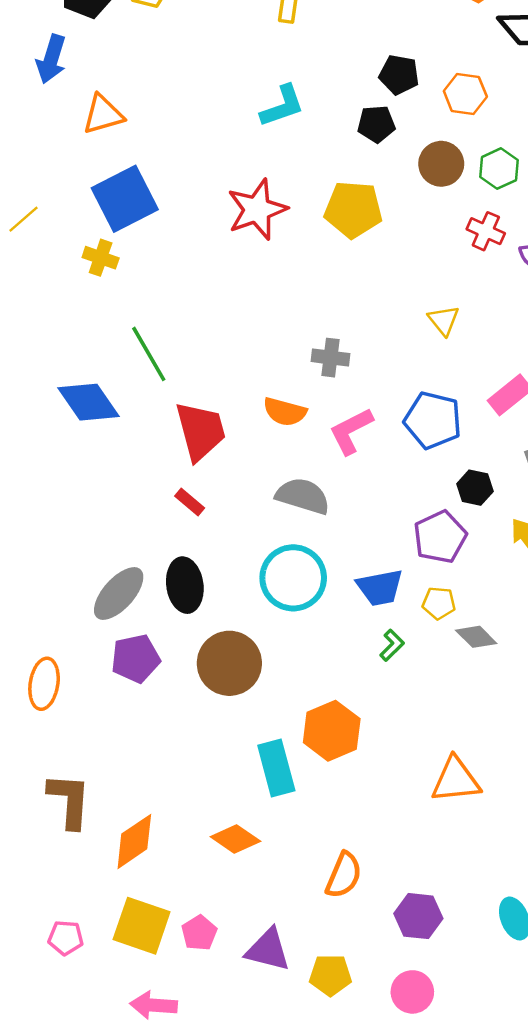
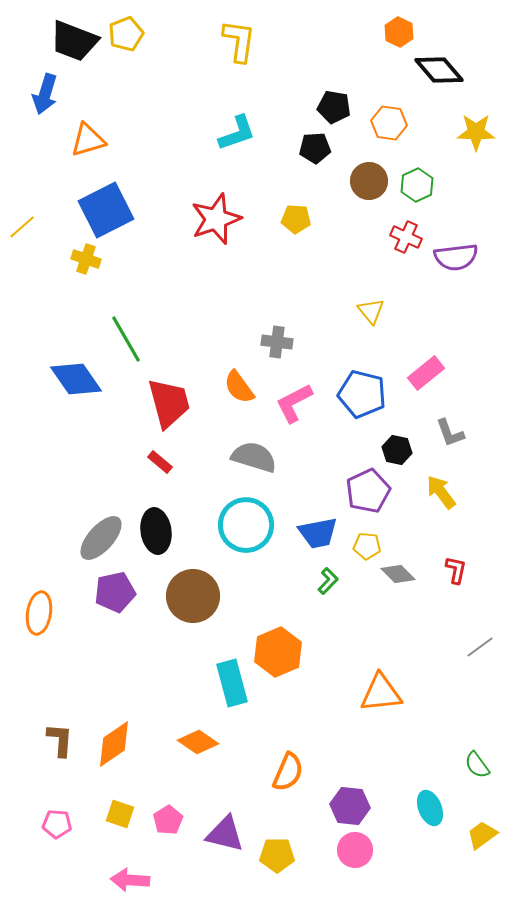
yellow pentagon: (353, 210) -> (296, 219), size x0.6
orange semicircle: (285, 412) -> (239, 387), turned 39
brown L-shape: (69, 801) -> (60, 740), moved, size x0.7
yellow square: (142, 926) -> (120, 814), size x0.6
pink circle: (412, 992) -> (355, 850), moved

